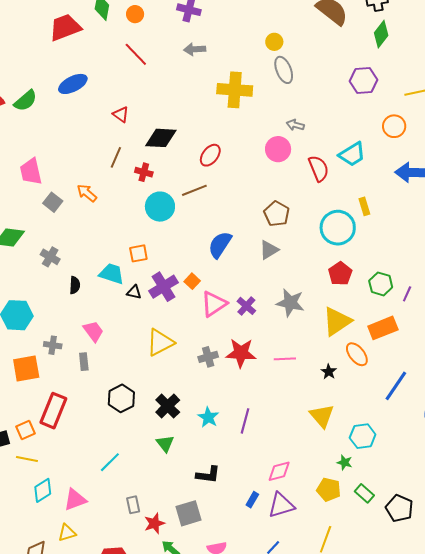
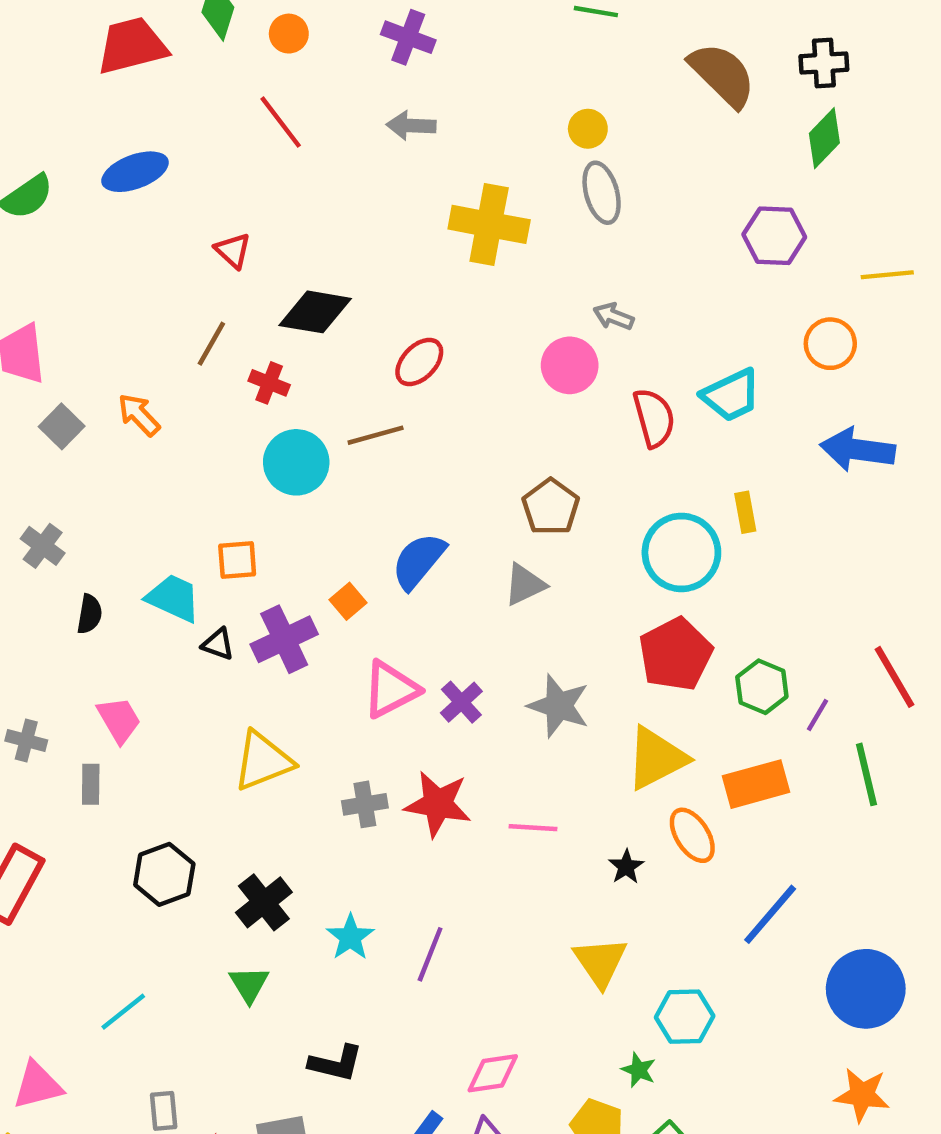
red pentagon: (340, 274) -> (676, 654), size x1.4
orange square: (192, 281) -> (348, 601), moved

